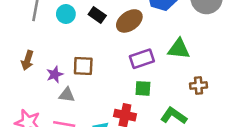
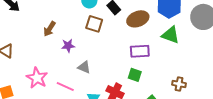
green triangle: (179, 49) -> (170, 35), moved
brown square: (83, 66) -> (94, 24), moved
gray triangle: (67, 95) -> (84, 67), moved

